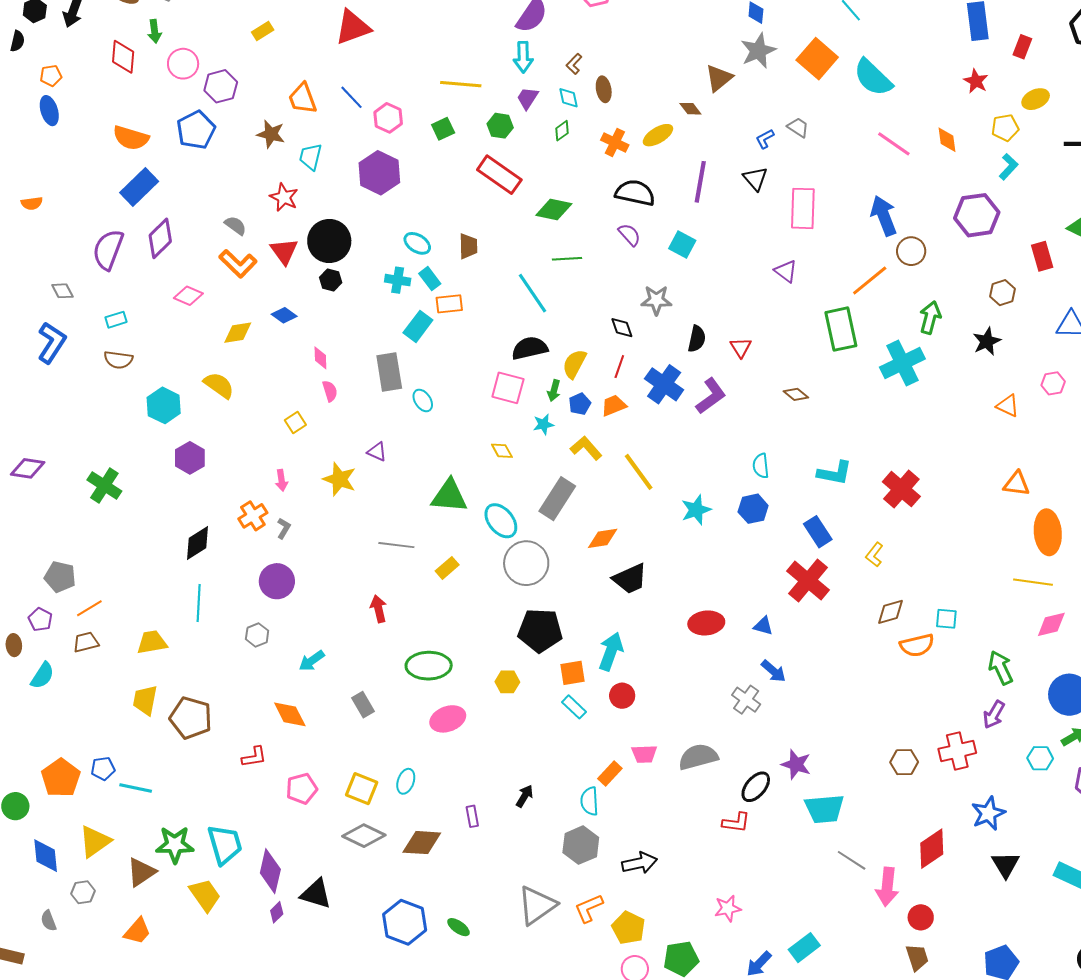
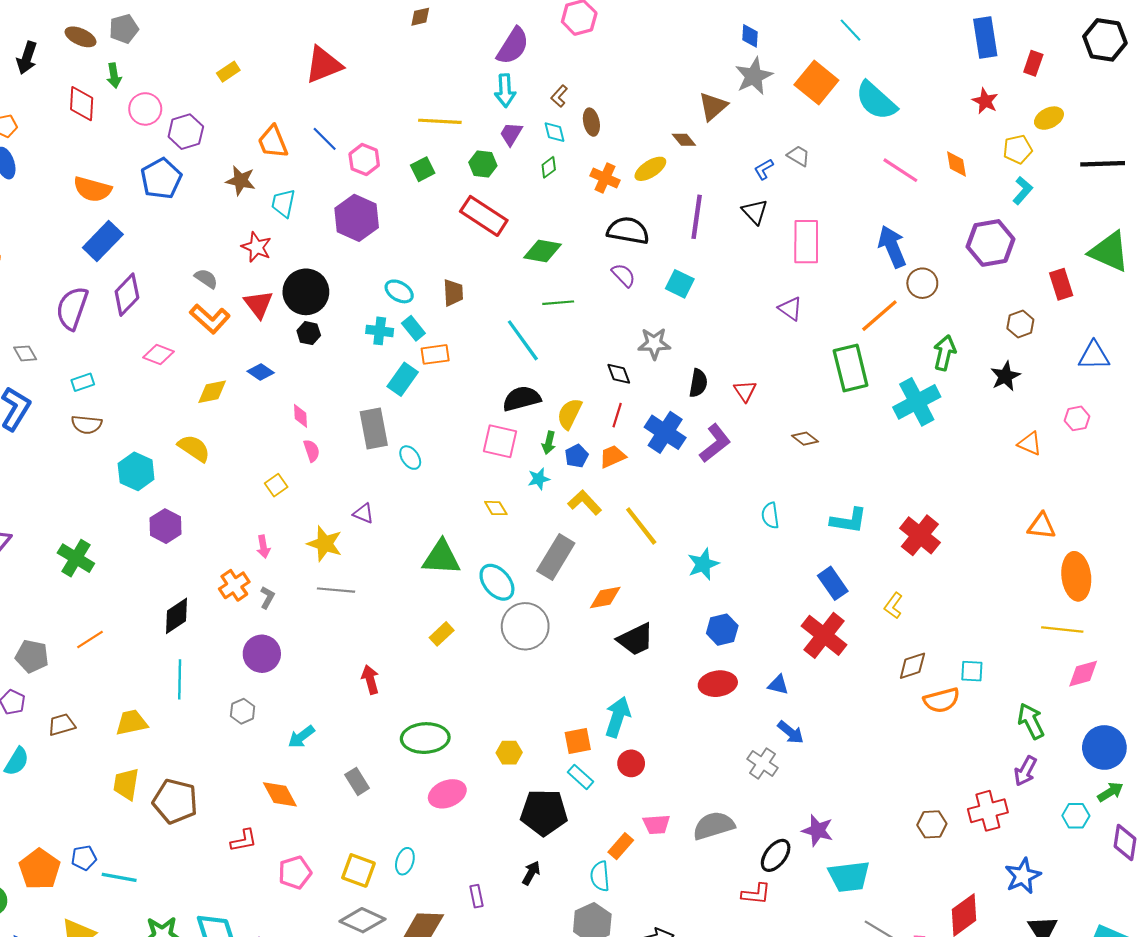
blue hexagon: (753, 509) -> (722, 630), moved
gray line: (396, 545) -> (336, 590), moved
orange line: (89, 608) -> (90, 639), moved
black pentagon: (540, 630) -> (544, 812), moved

